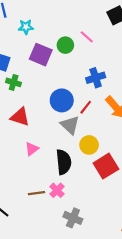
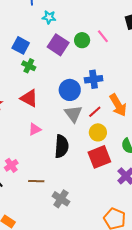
blue cross: (96, 78) -> (94, 79), moved
red line: (86, 107) -> (95, 112), moved
yellow circle: (89, 145) -> (98, 132), moved
pink cross: (57, 190) -> (11, 165), moved
brown line: (36, 193) -> (36, 181), moved

